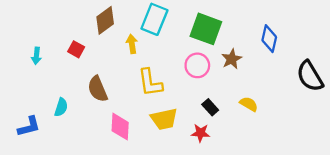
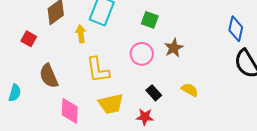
green square: (206, 29) -> (150, 20), size x0.6
blue diamond: (269, 39) -> (236, 29), moved

